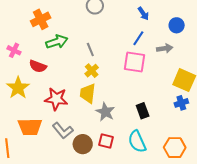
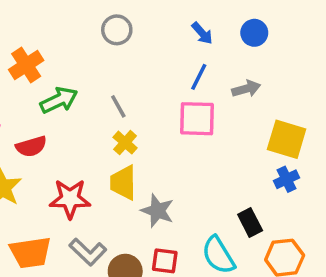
blue circle: (177, 25) -> (254, 33), moved
red semicircle: (38, 66) -> (31, 146), turned -30
black rectangle: (143, 111) -> (250, 222), moved

